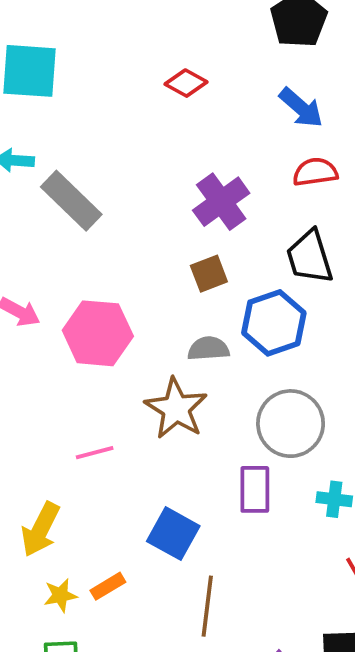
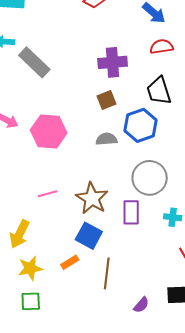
purple cross: (221, 202) -> (113, 62), turned 32
brown star: (176, 408) -> (92, 198), moved
orange rectangle: (108, 586) -> (70, 262), moved
yellow star: (60, 595) -> (30, 268), size x1.4

